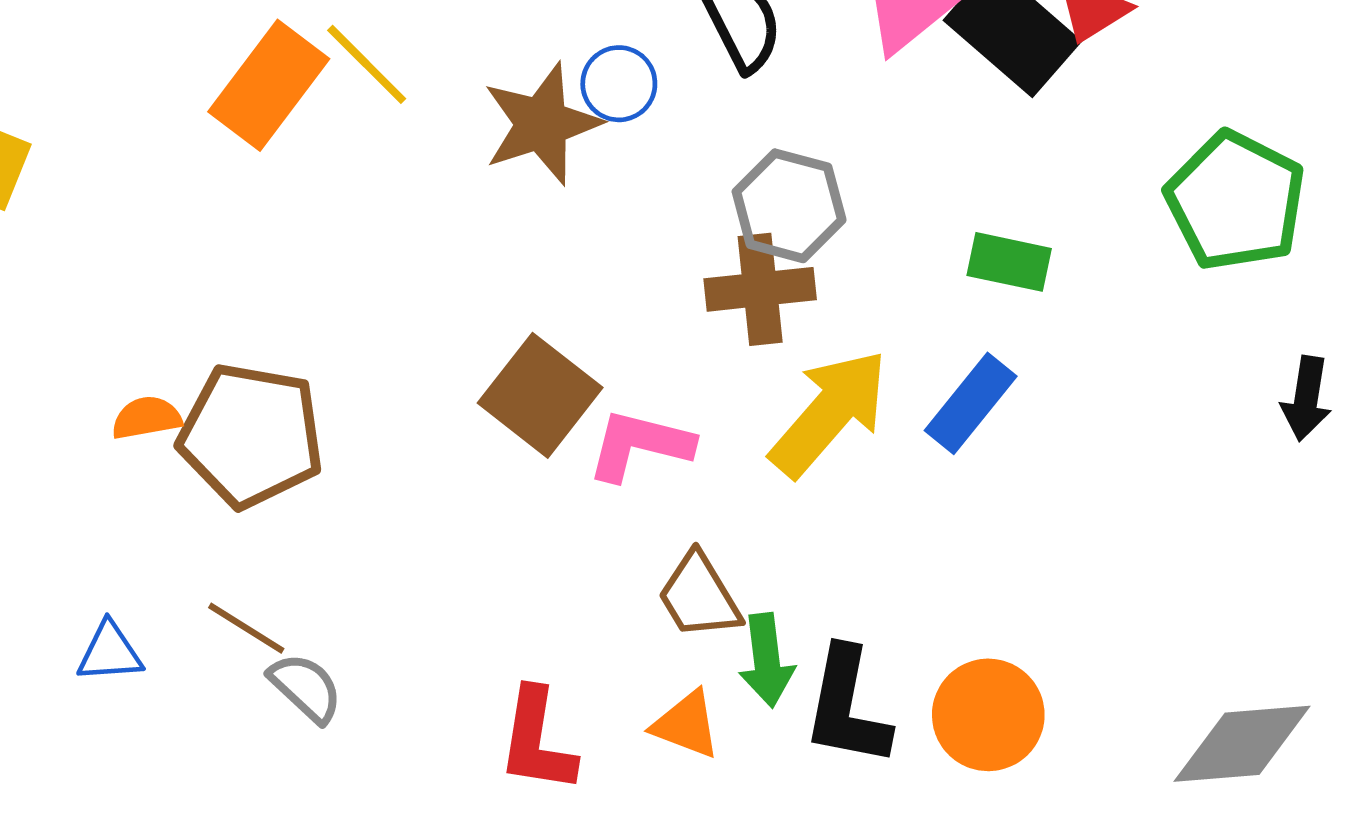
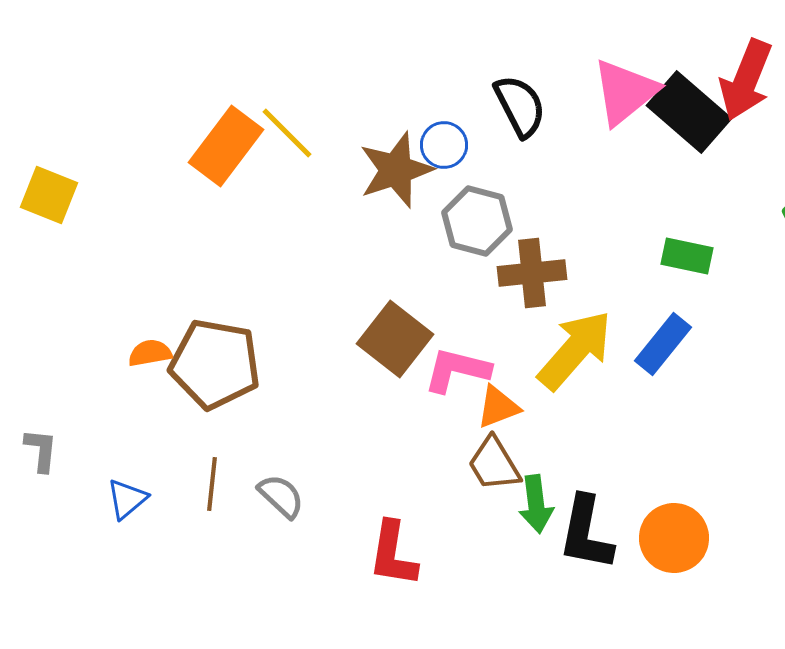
gray hexagon: (789, 206) -> (477, 221), moved
brown line: (246, 628) -> (212, 484), turned 64
blue triangle: (110, 652) -> (127, 499), turned -36
gray semicircle: (306, 688) -> (281, 496), moved
orange triangle: (686, 725) -> (498, 407), moved, turned -42

